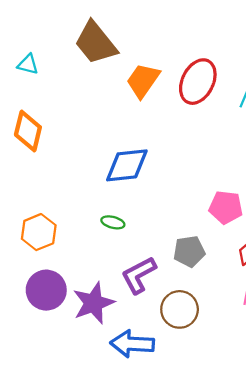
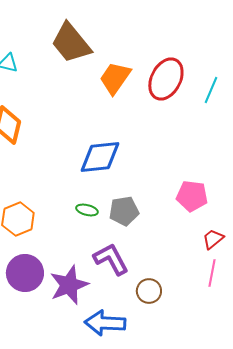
gray pentagon: (189, 251) -> (124, 211), moved
purple L-shape: (139, 275) -> (111, 259), turned 90
brown circle: (180, 309) -> (149, 291), size x0.7

